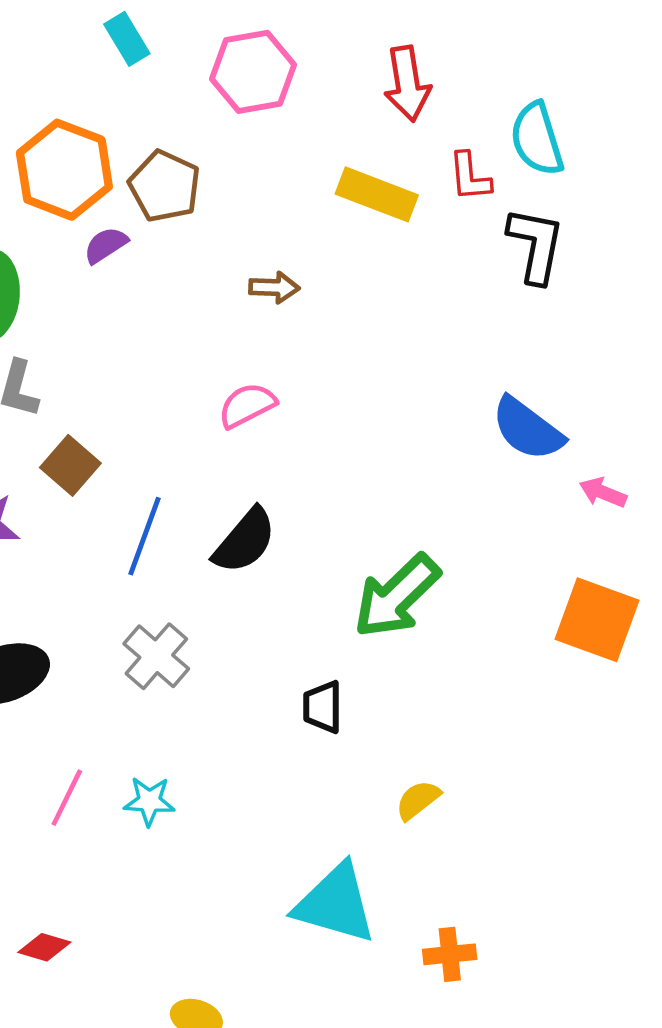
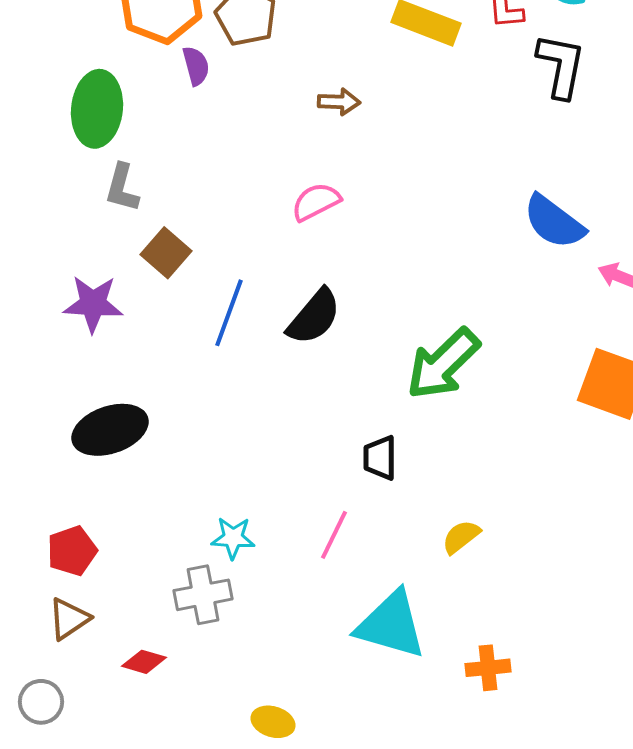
purple semicircle: (106, 245) -> (196, 66), turned 108
gray cross: (156, 656) -> (203, 595), moved, turned 38
pink line: (67, 798) -> (334, 535), moved

